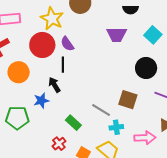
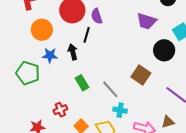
black circle: (146, 68) -> (164, 50), moved
brown square: (128, 100) -> (141, 75), moved
blue star: (41, 101) -> (50, 55), moved
green rectangle: (73, 123) -> (82, 83), moved

